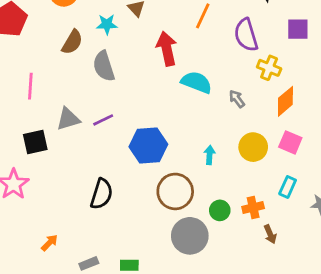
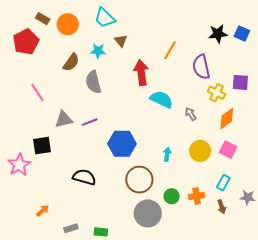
purple square: (298, 29) -> (240, 82), moved
pink line: (30, 86) -> (37, 93), turned -42
black square: (35, 142) -> (42, 146), moved
black semicircle: (102, 194) -> (84, 177), turned -95
brown arrow: (270, 234) -> (222, 207), moved

